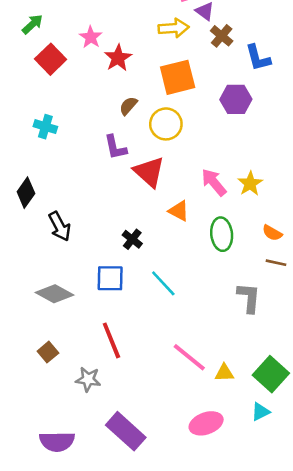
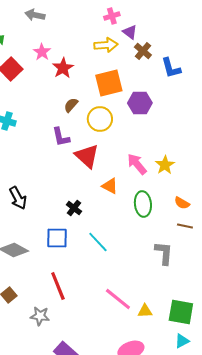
purple hexagon: (236, 99) -> (140, 103), moved
green square: (271, 374) -> (181, 312), turned -32
cyan triangle: (261, 412) -> (182, 341), moved

